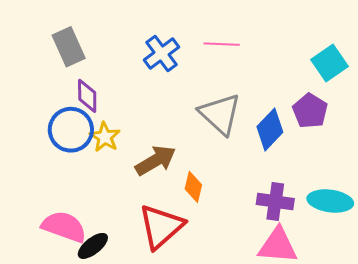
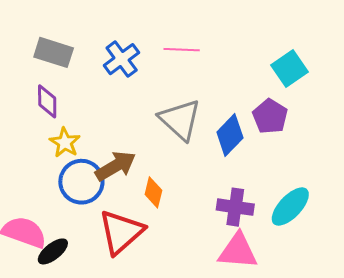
gray rectangle: (69, 47) -> (54, 52), moved, turned -48
blue circle: (71, 130) -> (81, 182), moved
cyan ellipse: (330, 201) -> (290, 207), turned -54

